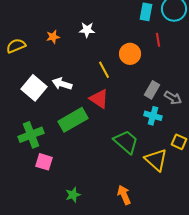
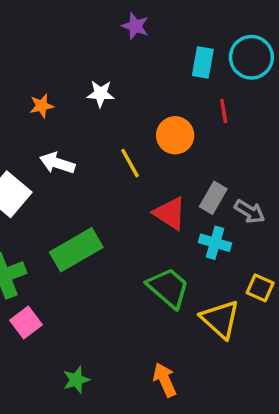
white arrow: (62, 84) -> (57, 163), moved
red triangle: (99, 99) -> (170, 213), moved
pink square: (44, 162) -> (26, 323), turned 36

